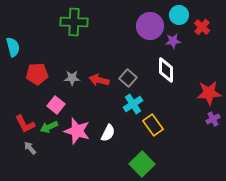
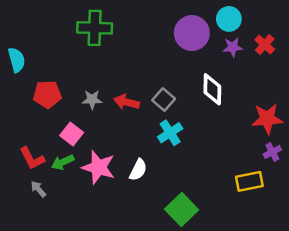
red cross: (202, 27) -> (265, 45), moved
purple star: (173, 41) -> (233, 47), moved
yellow rectangle: (153, 125) -> (249, 181), moved, turned -65

